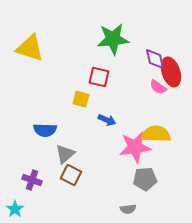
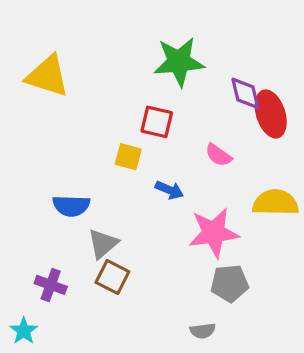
pink semicircle: (158, 87) -> (218, 155), moved
yellow semicircle: (156, 134) -> (275, 203), moved

